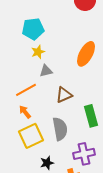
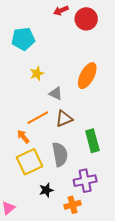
cyan pentagon: (33, 29) -> (23, 39), moved
gray triangle: (46, 71) -> (56, 93), moved, turned 40
orange line: (26, 90) -> (38, 118), moved

